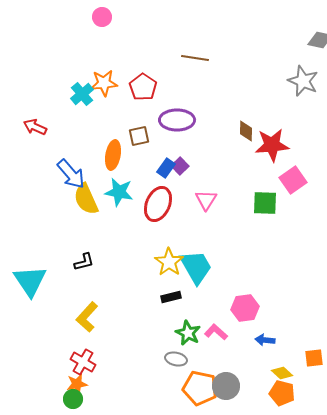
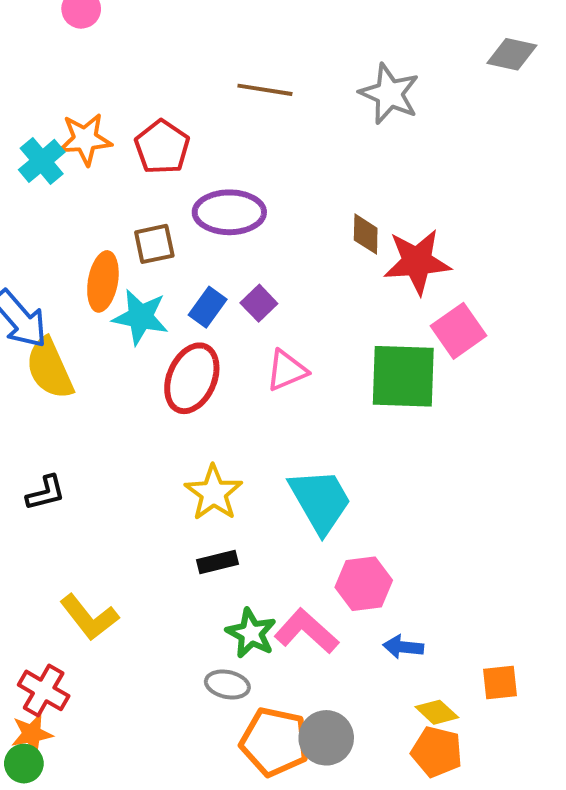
gray star: (303, 81) -> (389, 94), moved
purple square: (180, 166) -> (259, 303), moved
cyan star: (119, 192) -> (140, 317), moved
pink triangle: (206, 200) -> (287, 370), turned 35
green square: (265, 203) -> (403, 376), size x1.4
cyan trapezoid: (196, 267) -> (320, 501), moved
yellow L-shape: (87, 317) -> (89, 617), moved, turned -80
pink L-shape: (216, 332) -> (306, 631), size x1.4

